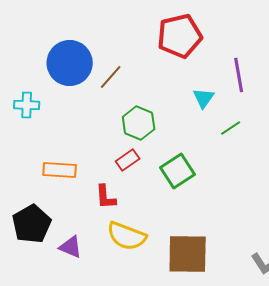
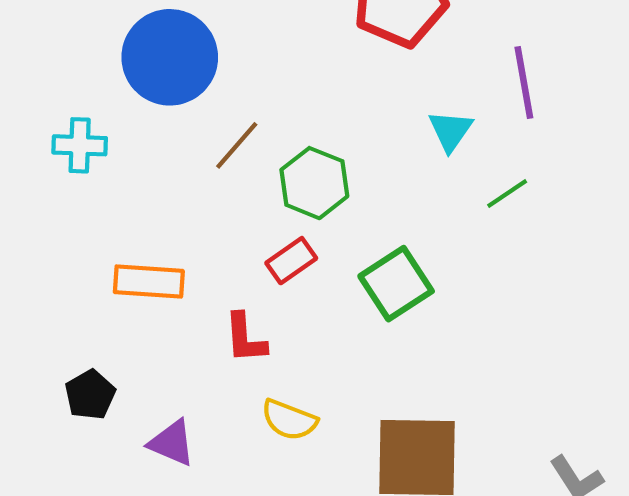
brown line: (111, 77) -> (237, 145), moved
black pentagon: (32, 224) -> (90, 395), size x0.6
yellow semicircle: (127, 236) -> (289, 420), size x0.7

